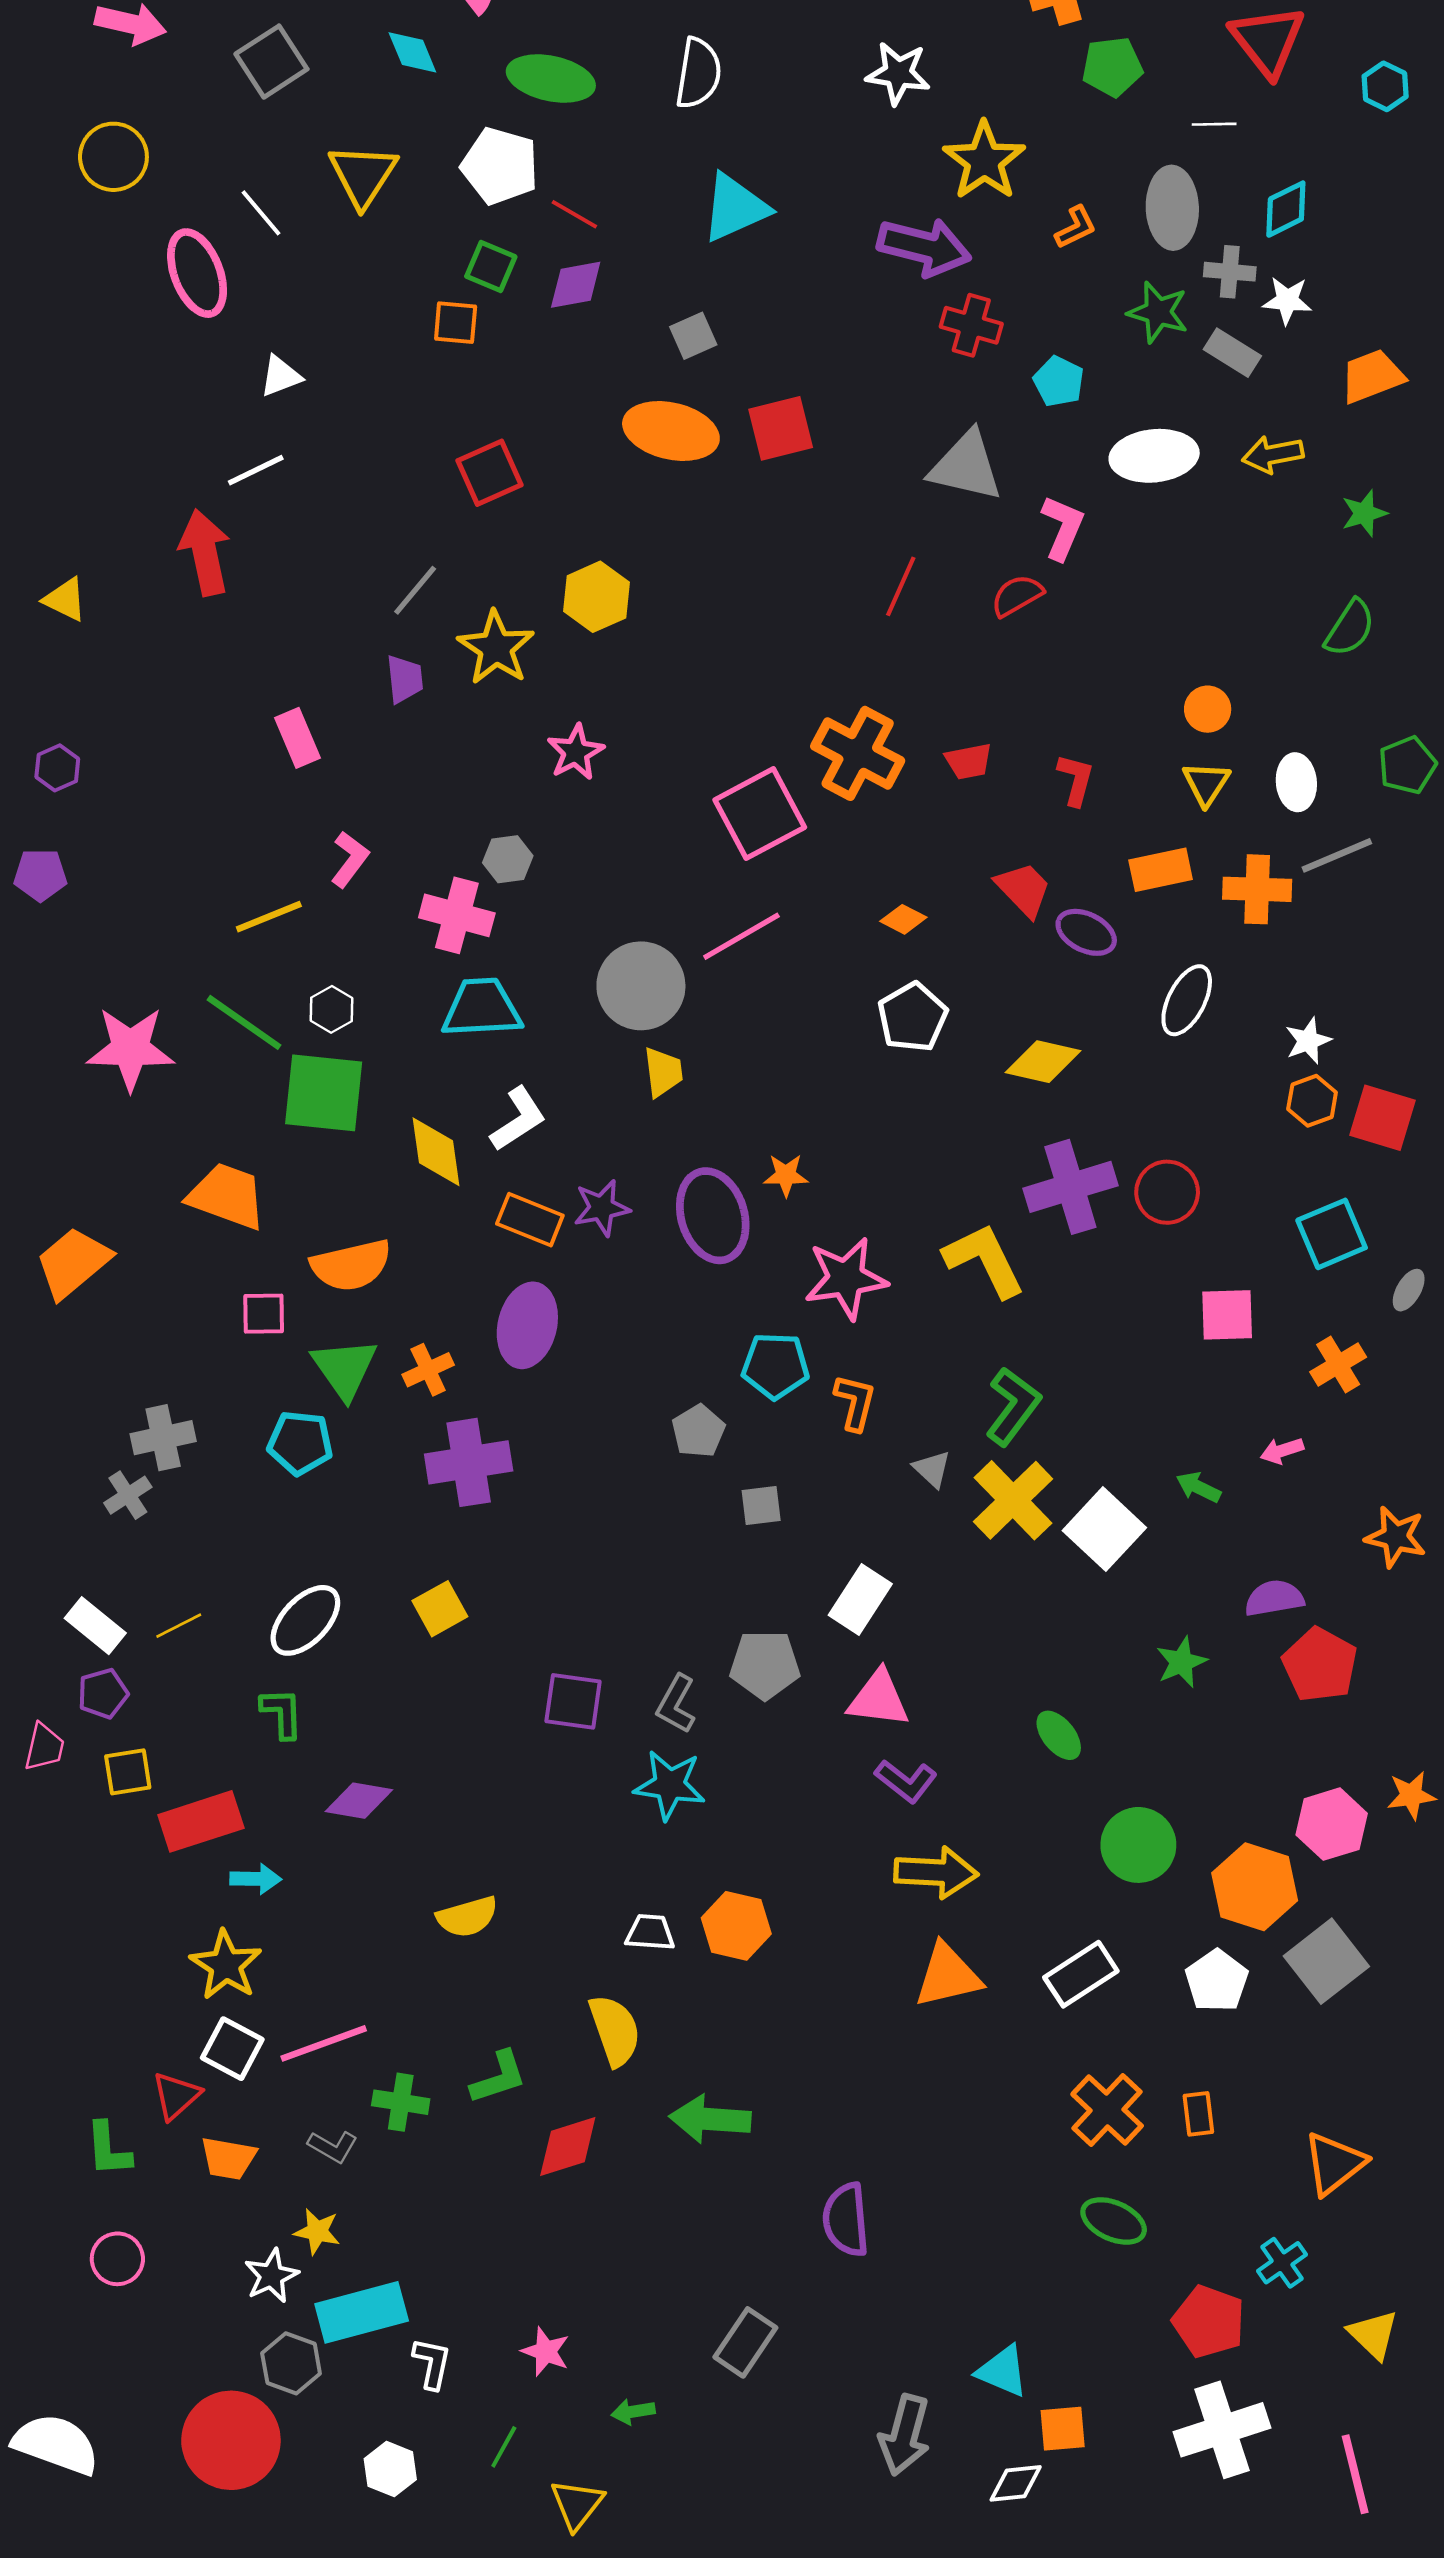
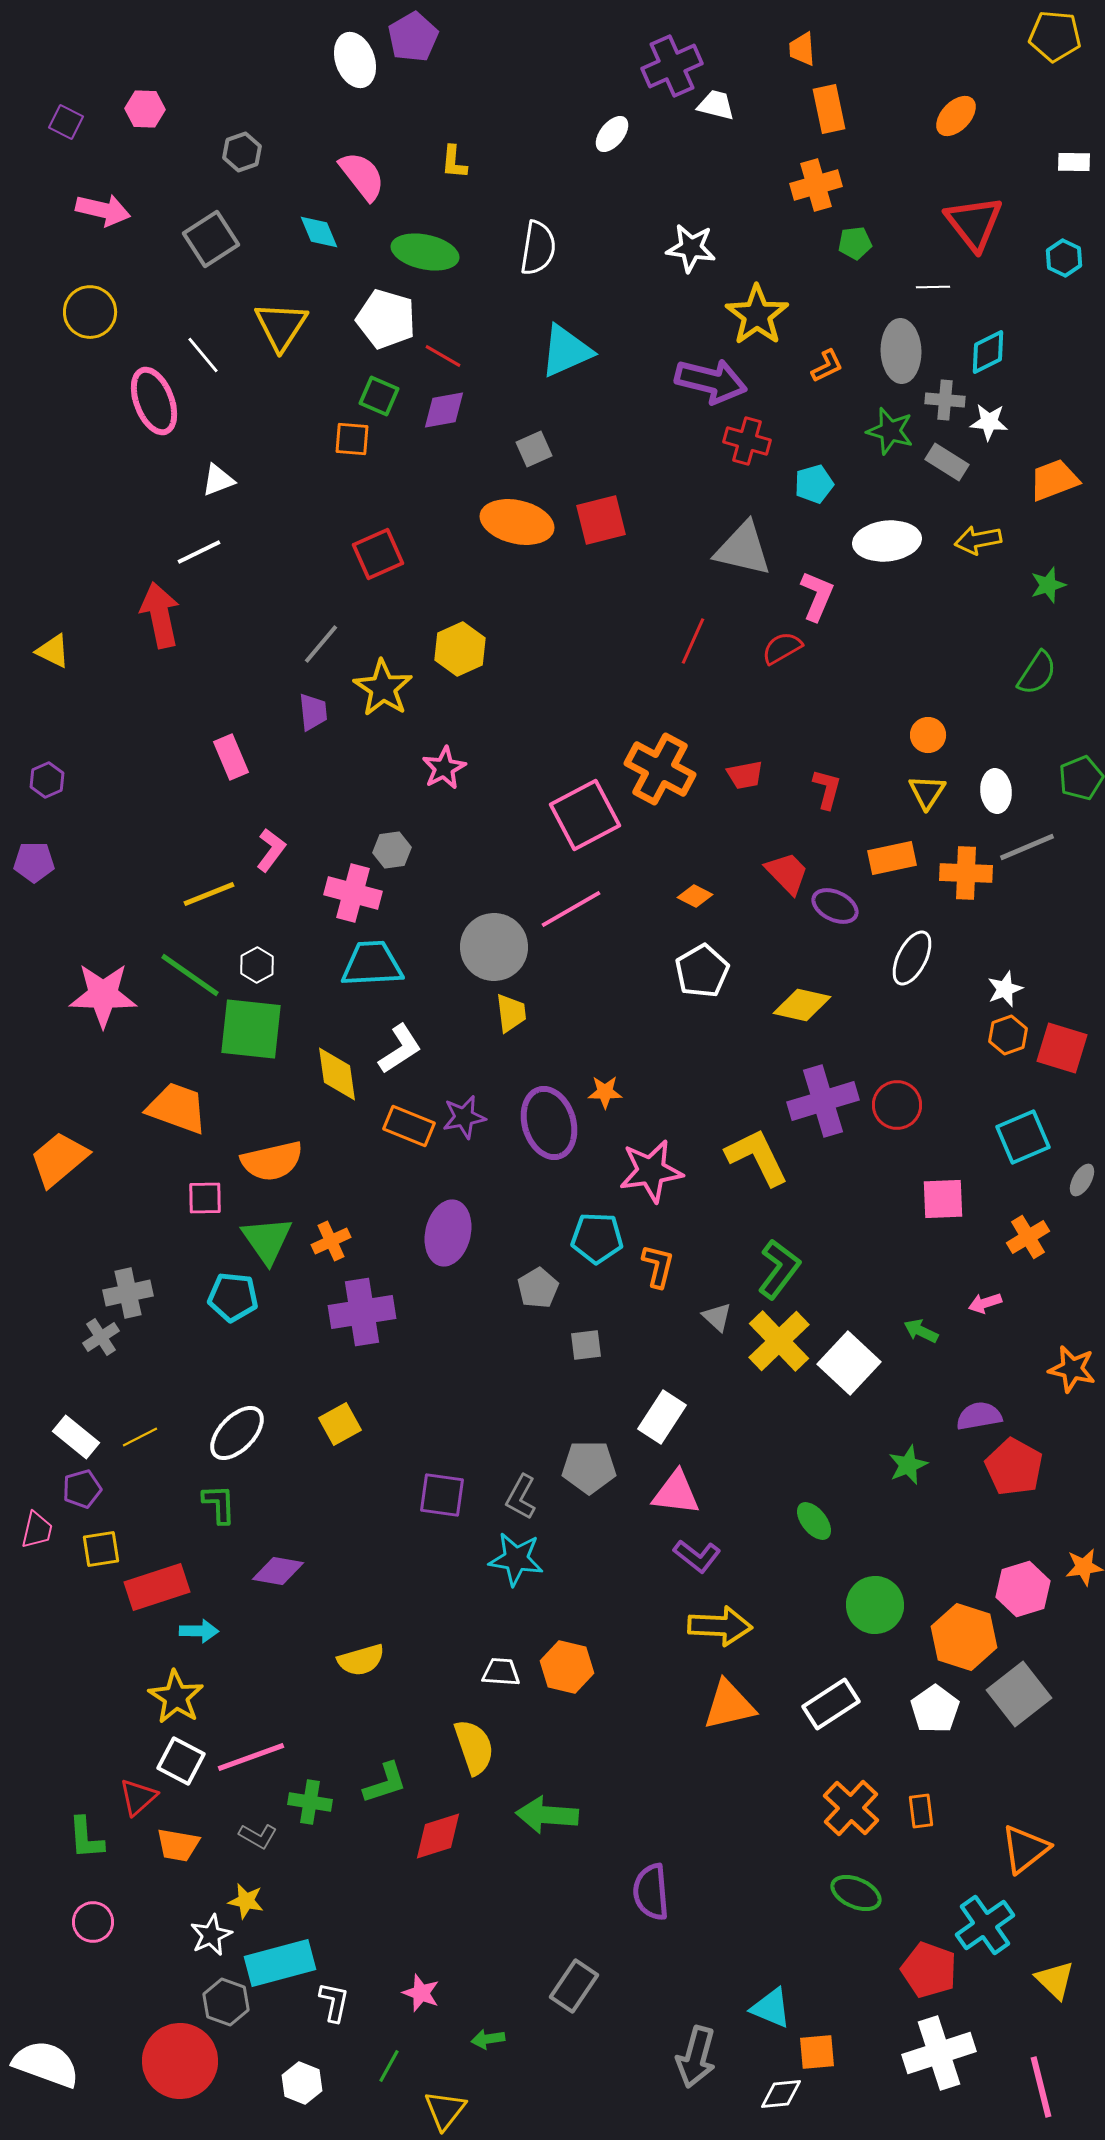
green pentagon: (1112, 67) -> (855, 243), size x0.7
cyan pentagon: (1059, 381) -> (814, 484), turned 30
purple ellipse: (527, 1325) -> (448, 1233), moved
cyan cross: (1282, 2263) -> (985, 1925), size x1.5

